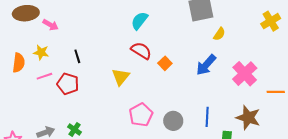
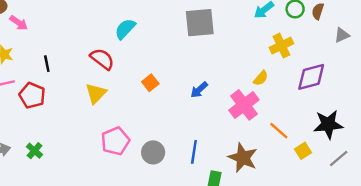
yellow semicircle: (219, 34) -> (261, 78), moved
red semicircle: (141, 51) -> (102, 59), moved
blue arrow: (206, 65) -> (199, 90), size x0.7
orange line: (276, 92) -> (279, 131), turned 36

